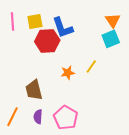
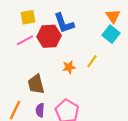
pink line: (12, 21) -> (25, 40), moved, turned 66
yellow square: (35, 21) -> (28, 17), moved
cyan square: (111, 39) -> (111, 34), turned -30

